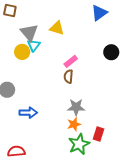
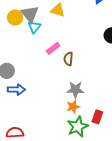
yellow circle: (22, 52) -> (15, 18), moved
pink rectangle: (71, 61) -> (53, 48), moved
blue arrow: (28, 113) -> (16, 90), moved

